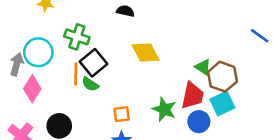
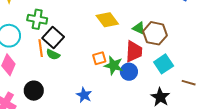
yellow diamond: (146, 53) -> (107, 20), moved
cyan square: (222, 104) -> (164, 64), moved
orange square: (122, 114) -> (99, 58), moved
blue circle: (199, 122) -> (129, 72), moved

